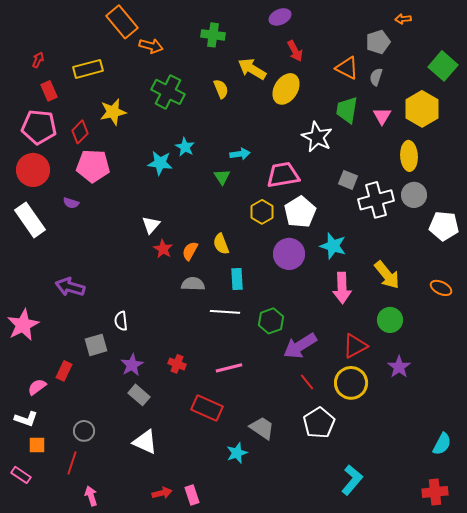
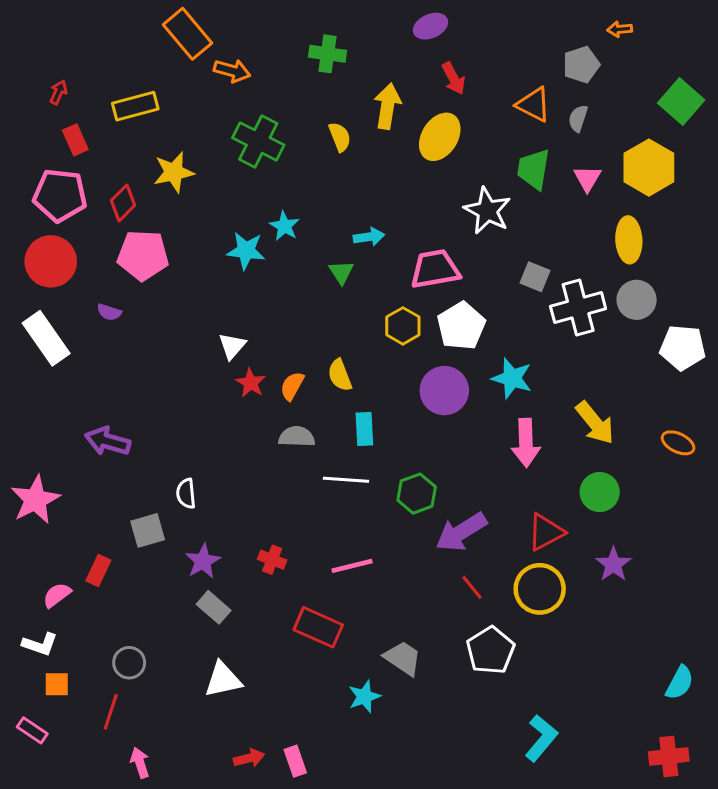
yellow arrow: (252, 69) -> (387, 106), turned 68
white triangle: (145, 442) -> (223, 680), turned -36

